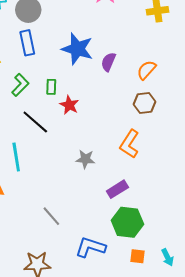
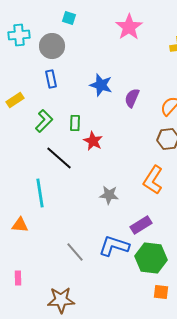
blue rectangle: (27, 43) -> (51, 79), size x0.7
blue star: (77, 49) -> (101, 85), size x0.7
blue L-shape: (90, 247) -> (114, 246), moved

